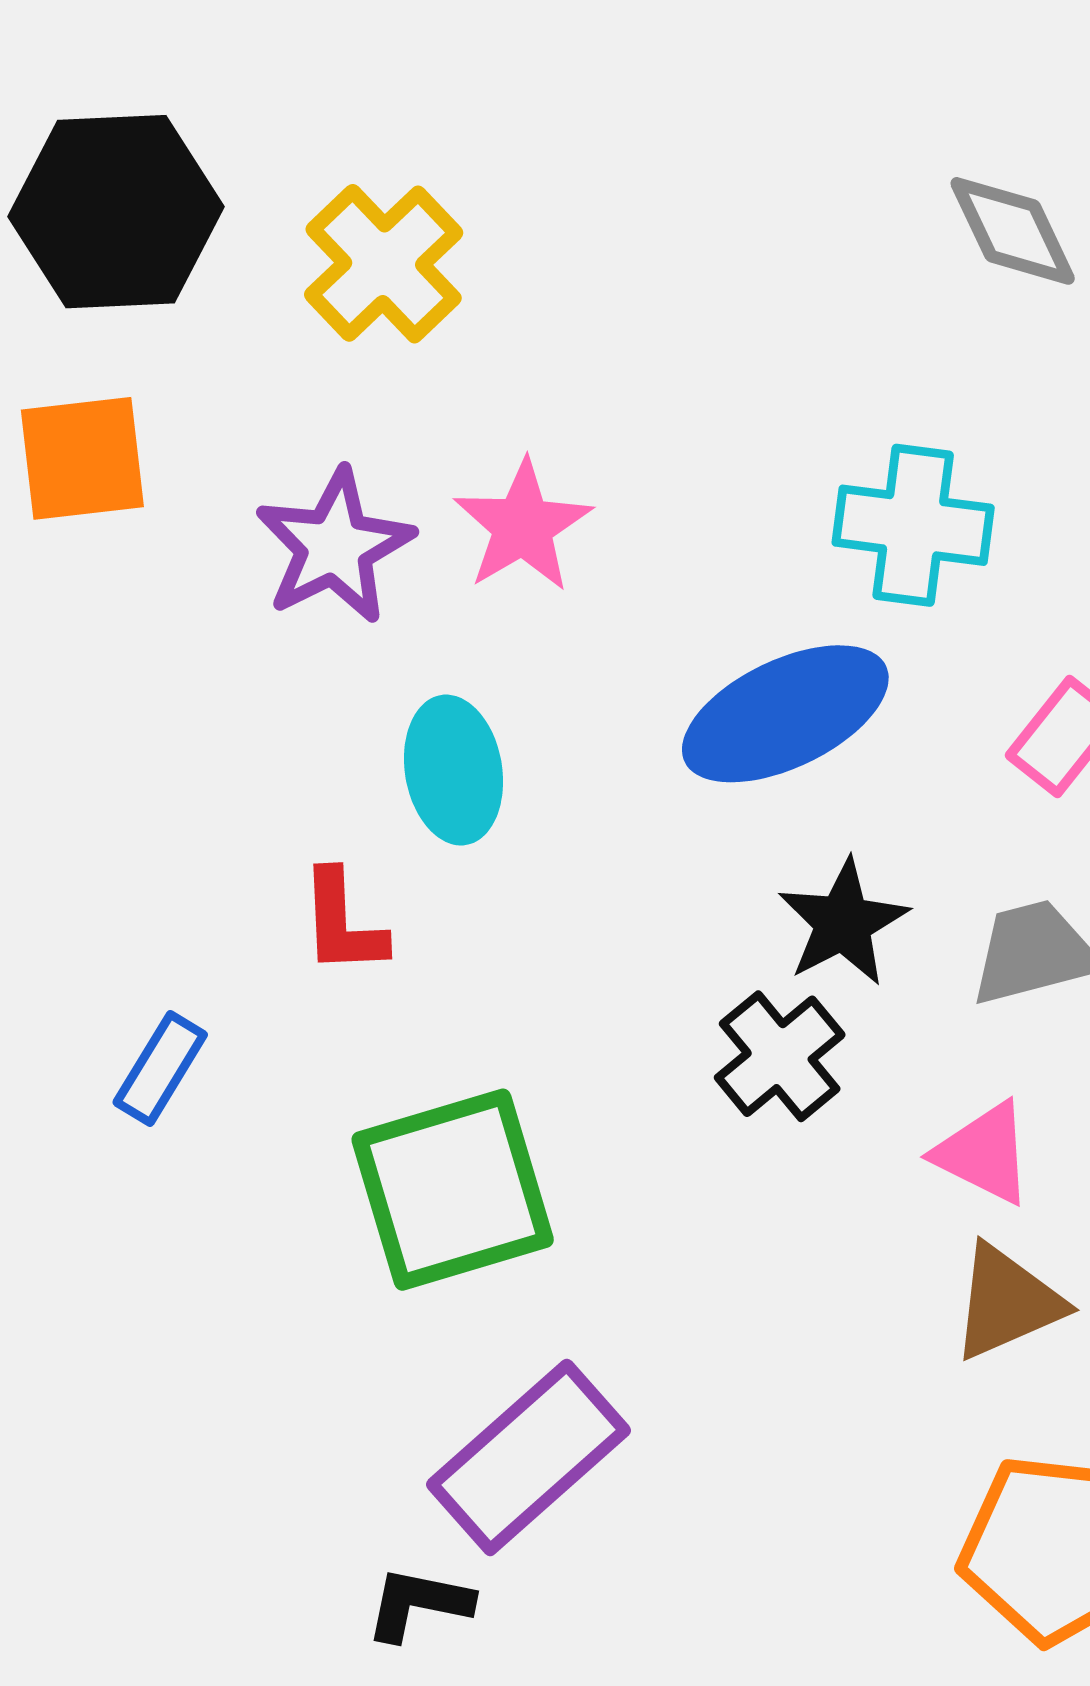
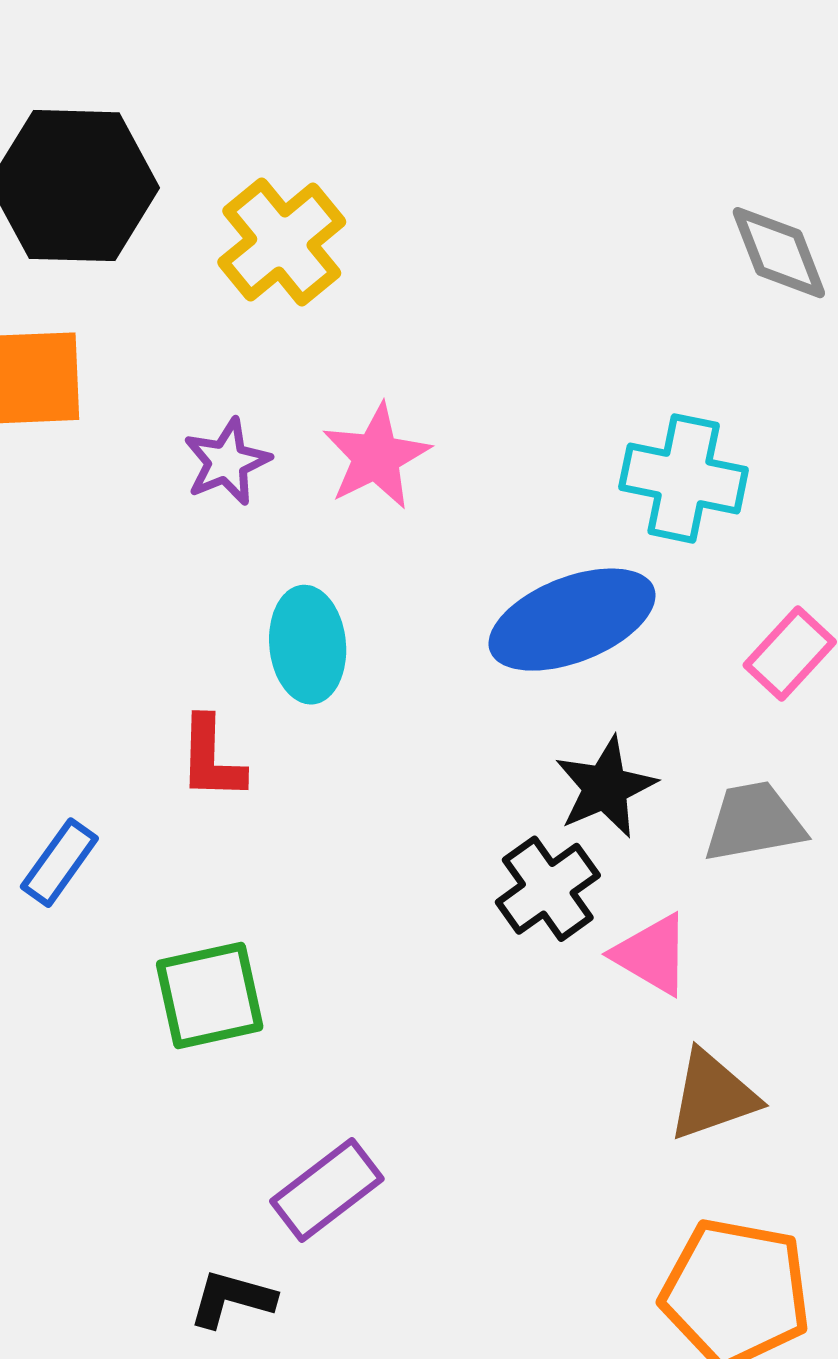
purple star: (334, 546) -> (227, 462), size x0.7
pink triangle: (984, 1153) -> (652, 955), moved
green square: (453, 1190) -> (210, 996), moved, size x0.7
purple rectangle: (528, 1457) -> (327, 1190), size x0.7

